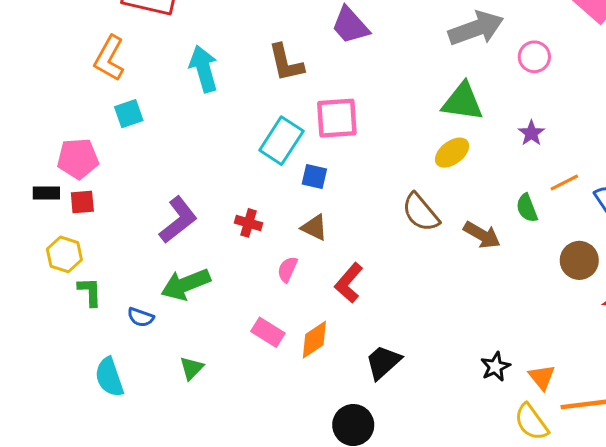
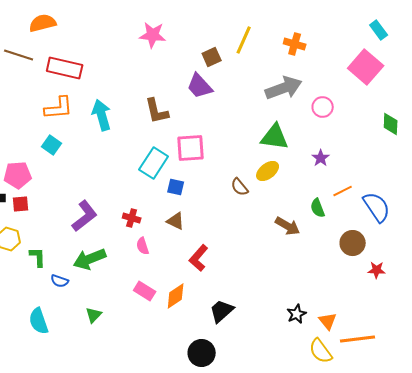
orange L-shape: (109, 58) -> (59, 108), moved, turned -124
cyan square: (129, 114) -> (52, 145), turned -36
brown semicircle: (421, 212) -> (240, 187), moved, size x0.7
pink semicircle: (287, 269) -> (143, 246), moved, turned -42
green L-shape: (90, 292) -> (38, 257), moved

